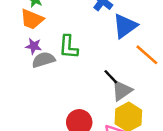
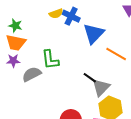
purple star: (34, 46) -> (13, 61), moved

